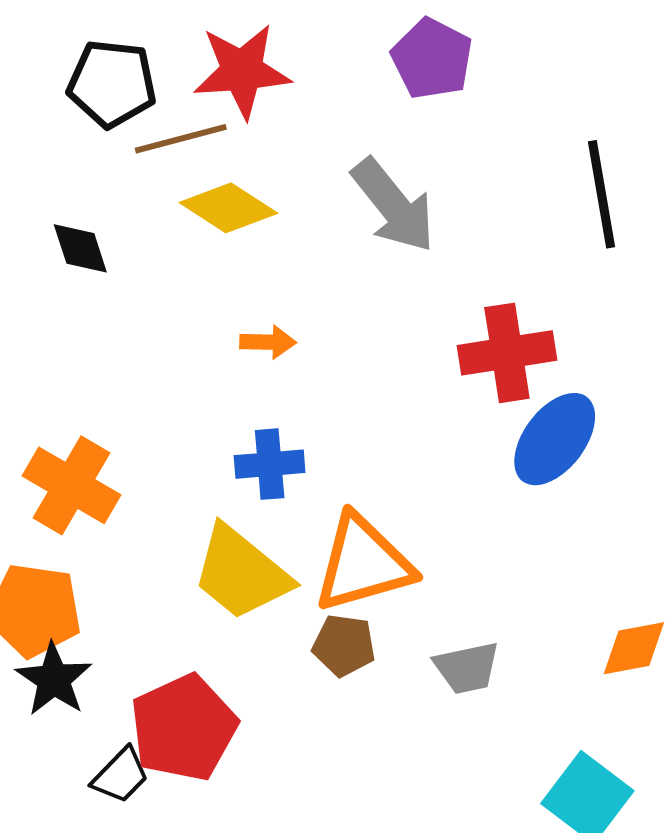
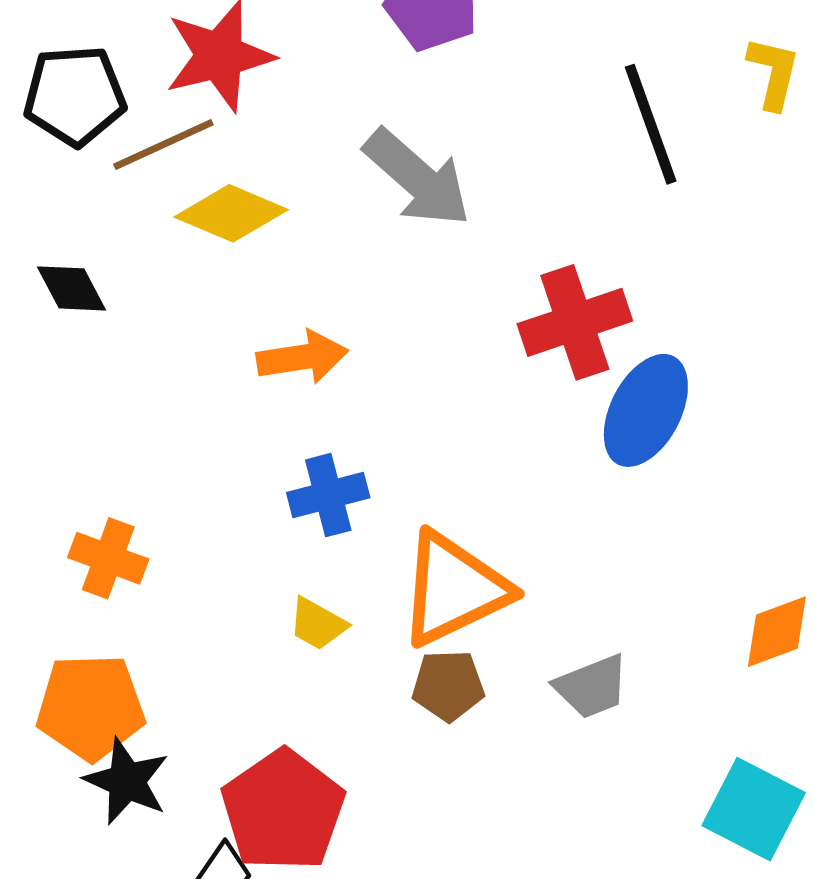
orange arrow: (268, 342) -> (302, 357), size x1.4
orange cross: (71, 485) -> (108, 558), size x0.7
yellow trapezoid: (241, 573) -> (318, 624), size x0.5

